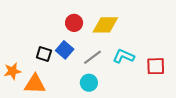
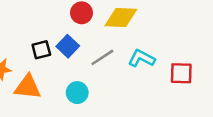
black square: (44, 54) -> (41, 50), turned -35
cyan circle: (89, 83) -> (77, 93), moved

